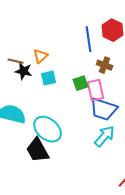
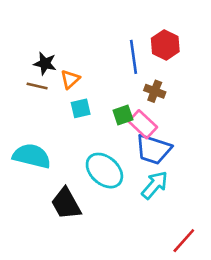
black star: (24, 71) -> (45, 63), moved
pink rectangle: (96, 90) -> (143, 124), turned -35
cyan ellipse: (48, 129) -> (104, 171), moved

